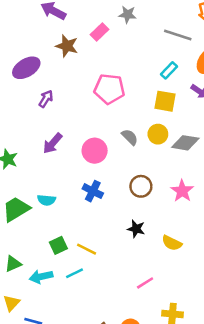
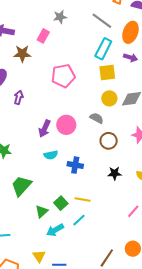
gray line: (178, 35) -> (102, 21), turned 35
cyan rectangle: (169, 70) -> (103, 49), size x1.5
gray semicircle: (130, 137) -> (97, 118), moved
purple arrow: (53, 143) -> (45, 129), moved
blue cross: (93, 191) -> (75, 165), moved
cyan semicircle: (47, 200) -> (51, 155), moved
green triangle: (13, 264) -> (42, 212), moved

